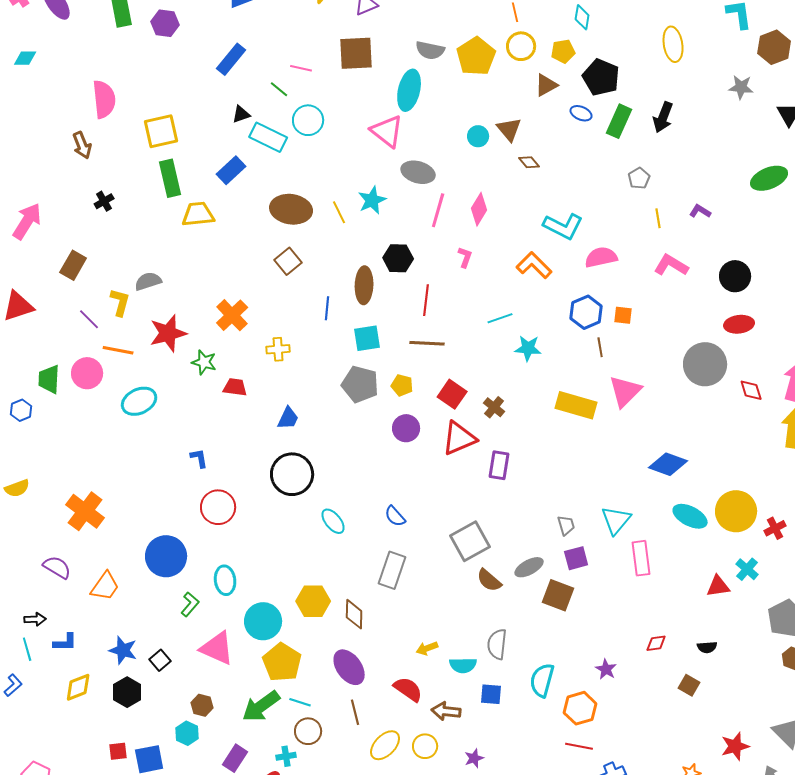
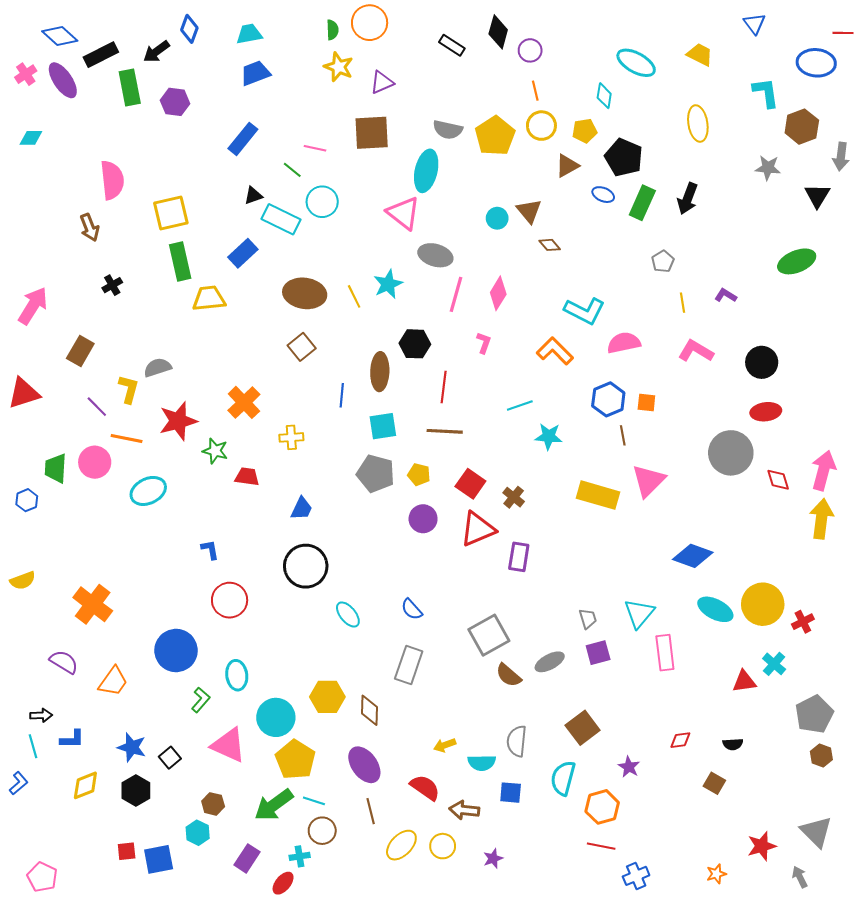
brown square: (558, 595) -> (583, 728), moved, turned 32

